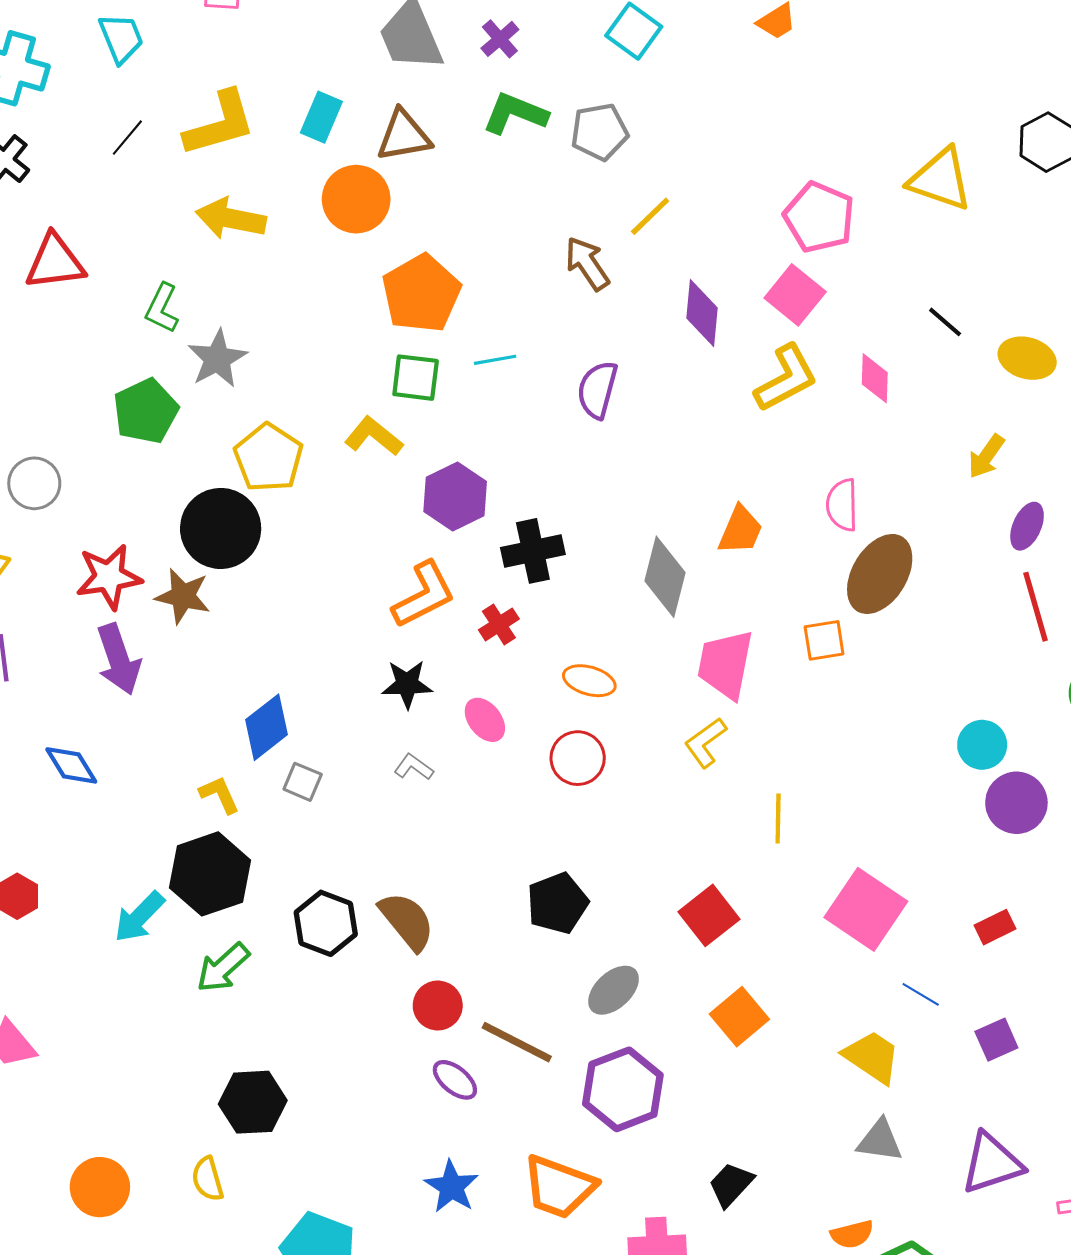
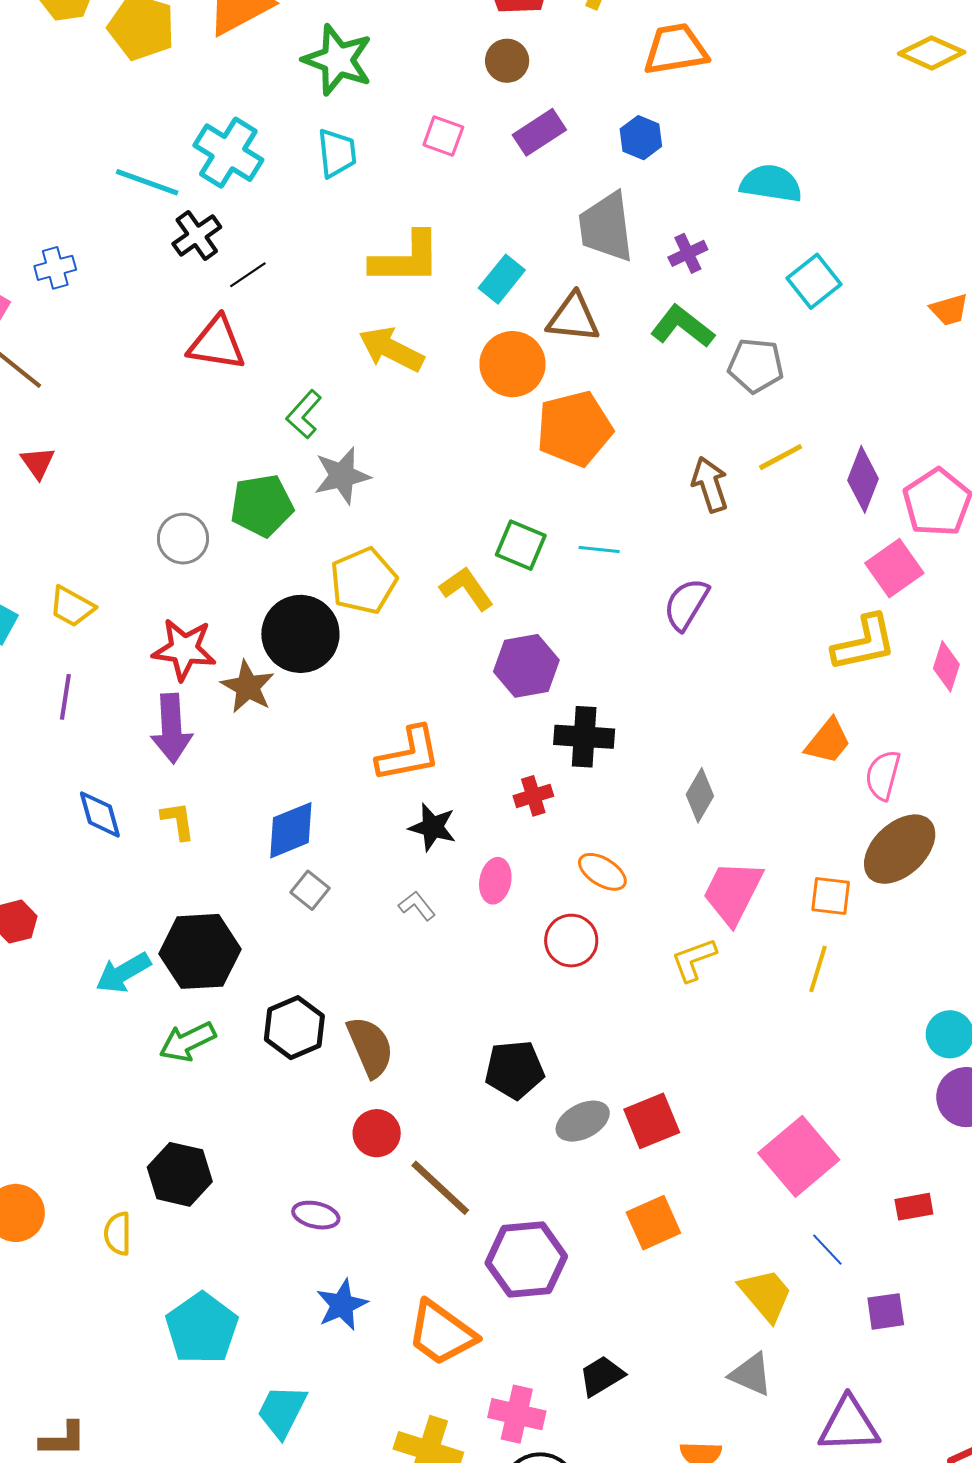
black line: (127, 138) -> (248, 275), moved
orange pentagon: (421, 293) -> (574, 429), moved
purple diamond: (702, 313) -> (863, 479), moved
gray circle: (34, 483) -> (183, 539), moved
orange trapezoid: (740, 530) -> (828, 741), moved
gray diamond: (665, 577) -> (700, 795), size x0.7
orange L-shape: (424, 595) -> (409, 754), moved
pink ellipse: (485, 720) -> (495, 881), turned 33
yellow L-shape: (219, 795) -> (178, 821), moved
yellow line: (778, 818) -> (818, 969), moved
gray ellipse: (614, 990) -> (583, 1121), moved
purple ellipse: (455, 1080) -> (316, 1215), moved, turned -42

